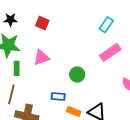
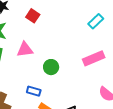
cyan rectangle: (106, 25) -> (96, 21), moved
green circle: (77, 75) -> (51, 67), moved

